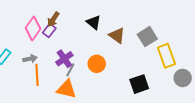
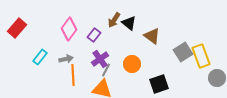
brown arrow: (53, 19) -> (114, 20), moved
purple rectangle: (49, 30) -> (94, 35), moved
gray square: (147, 37) -> (183, 52), moved
black square: (139, 84) -> (159, 84), moved

